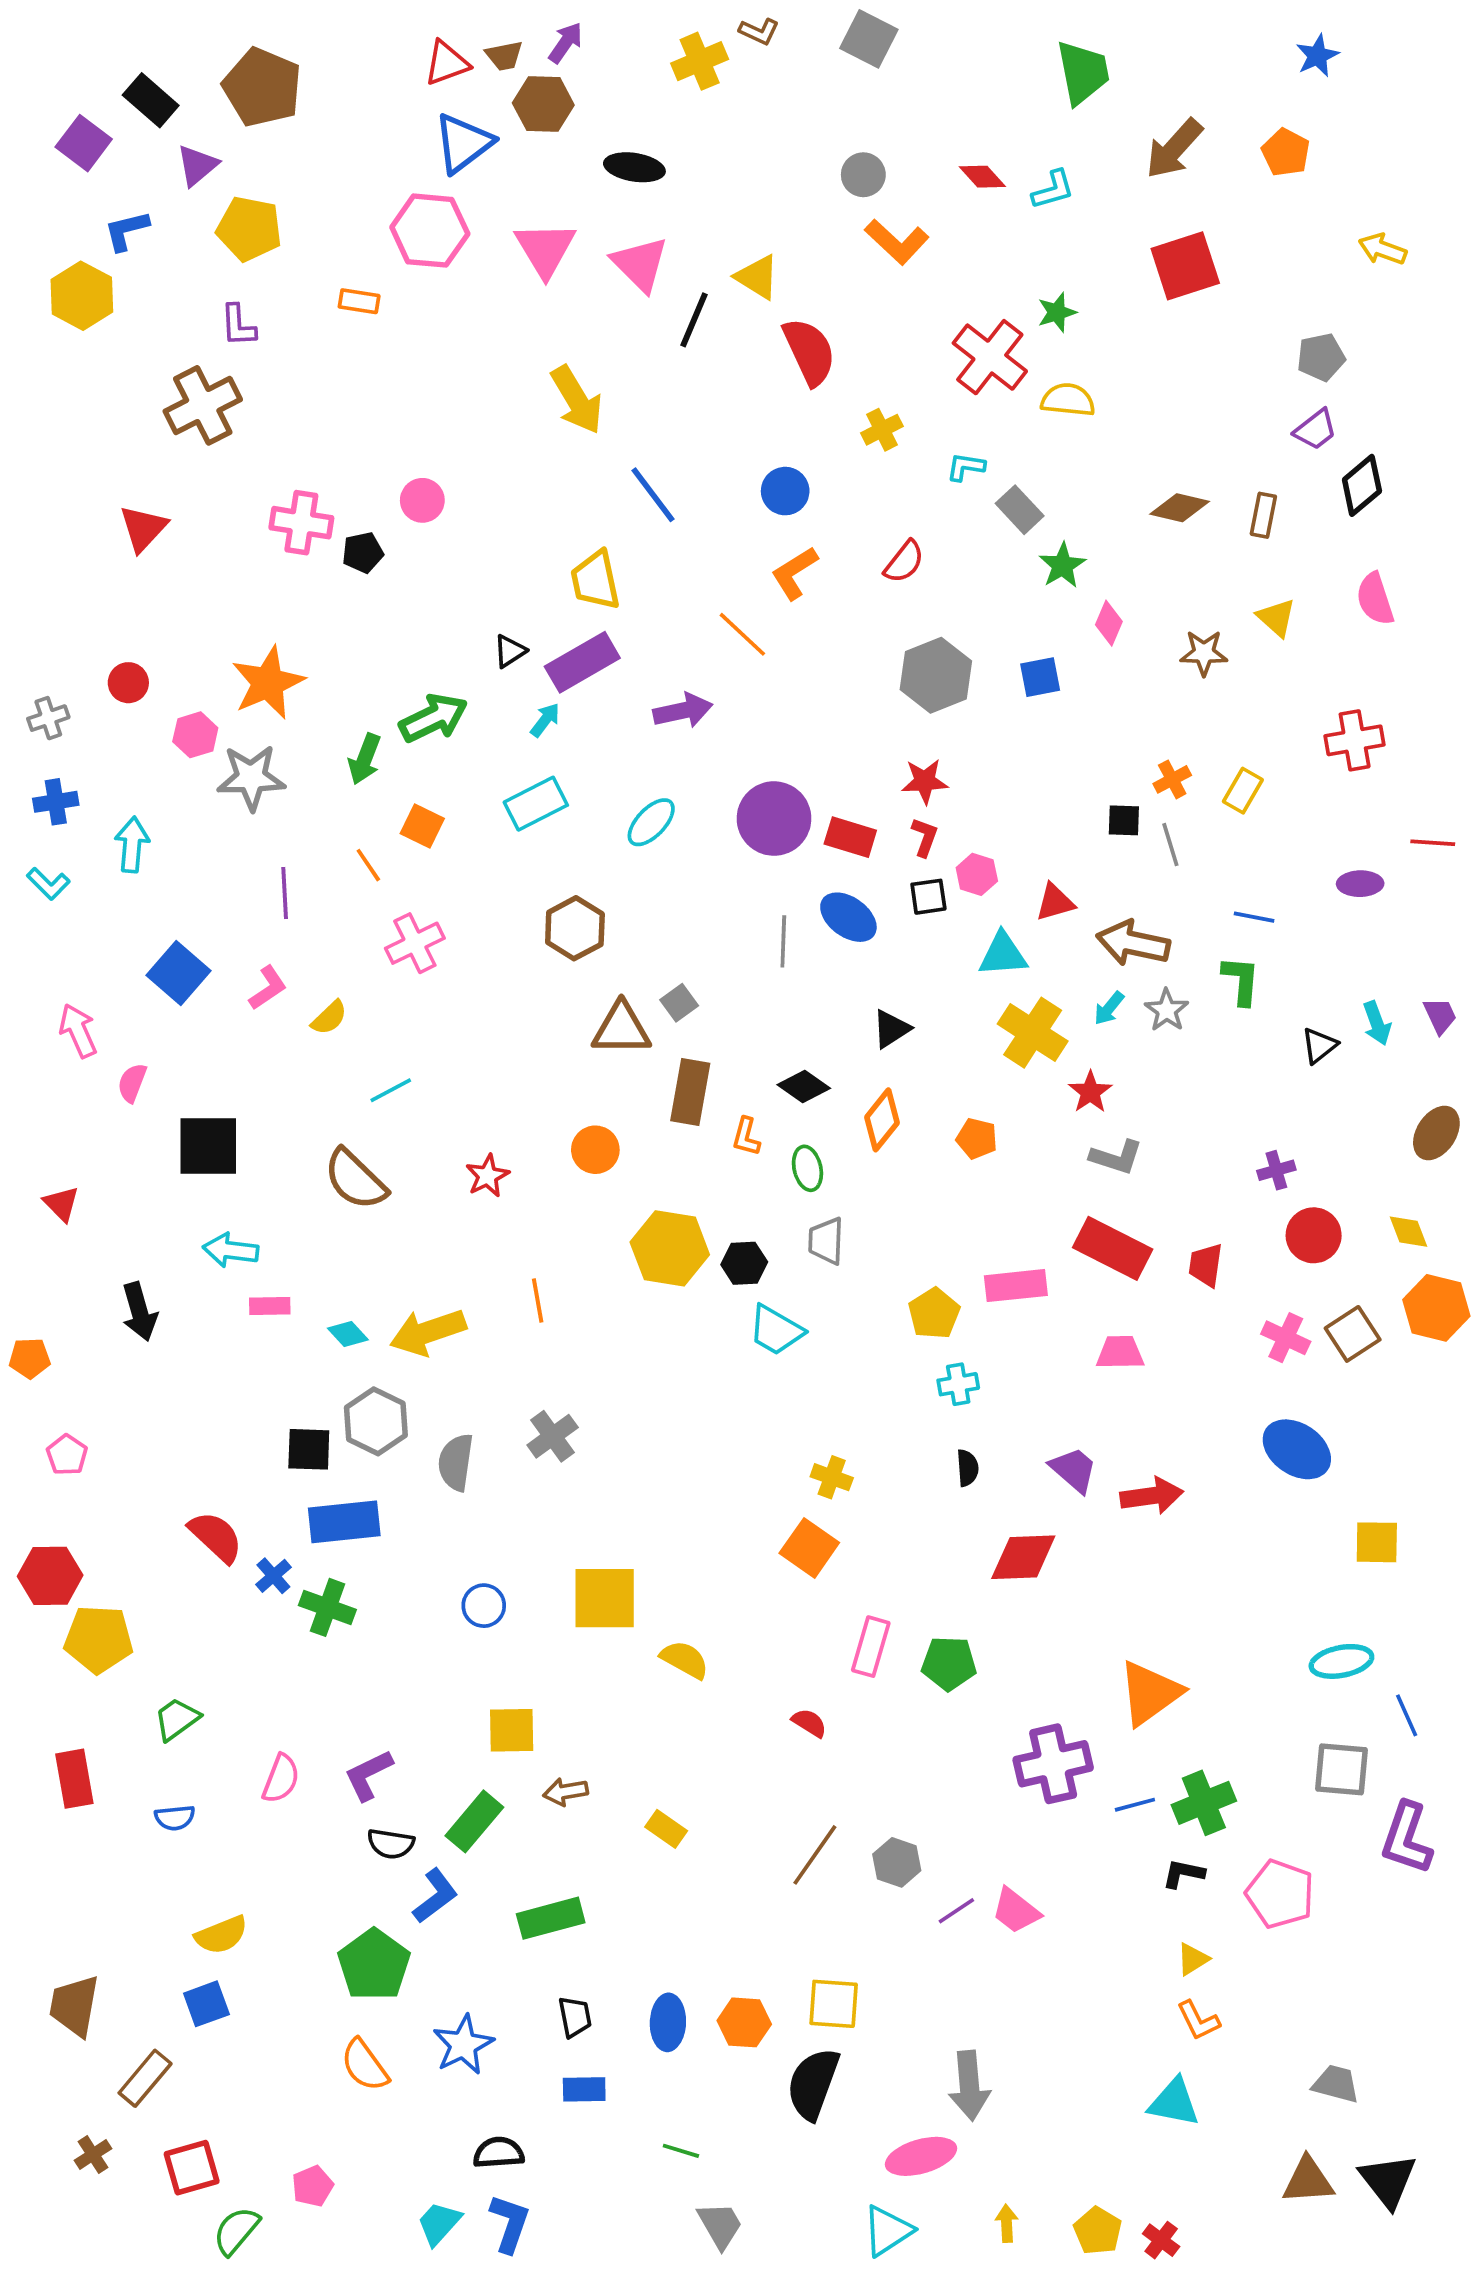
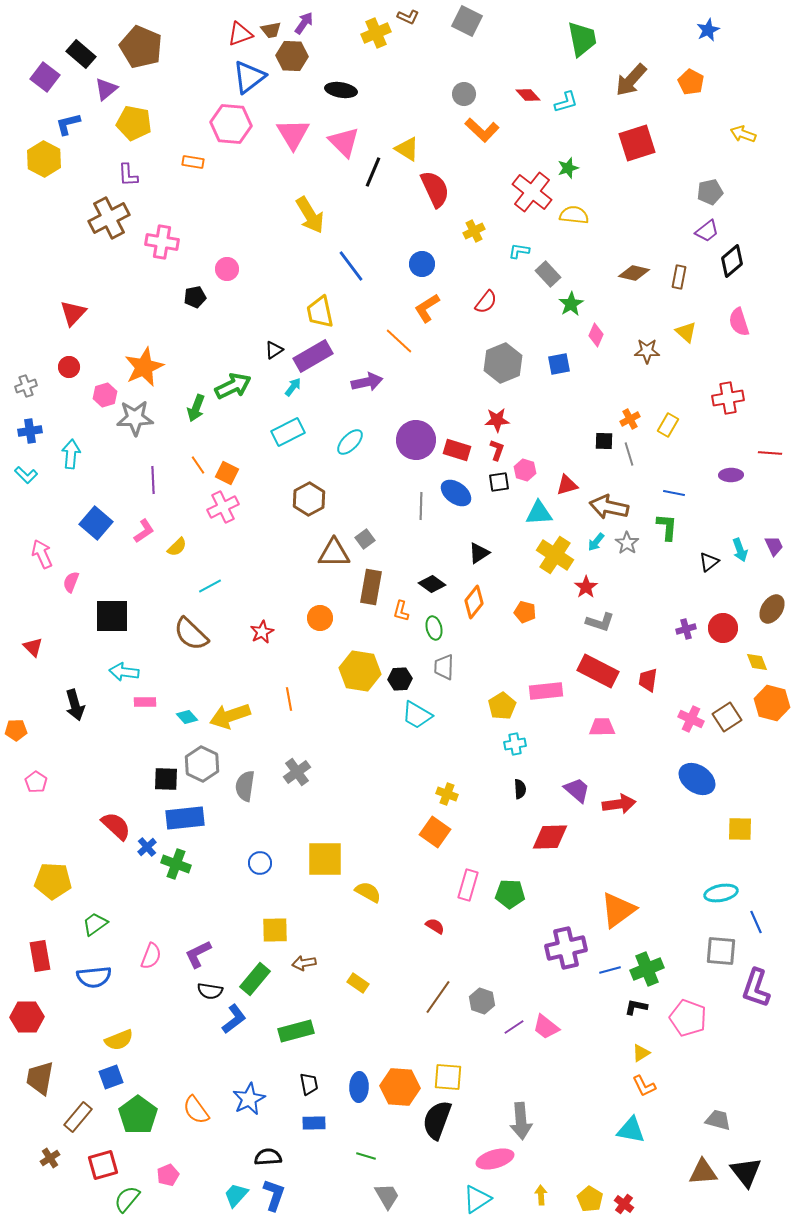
pink cross: (301, 523) -> (162, 242), moved
red triangle: (143, 528) -> (73, 313), moved
orange square: (422, 826) -> (227, 473), moved
red circle: (1314, 1235) -> (723, 628), moved
red hexagon: (50, 1576) -> (27, 1017), moved
blue semicircle: (175, 1818) -> (94, 977), size x1.6
green pentagon: (374, 1965) -> (138, 1115), moved
orange hexagon: (744, 2022) -> (400, 1087), size x1.4

